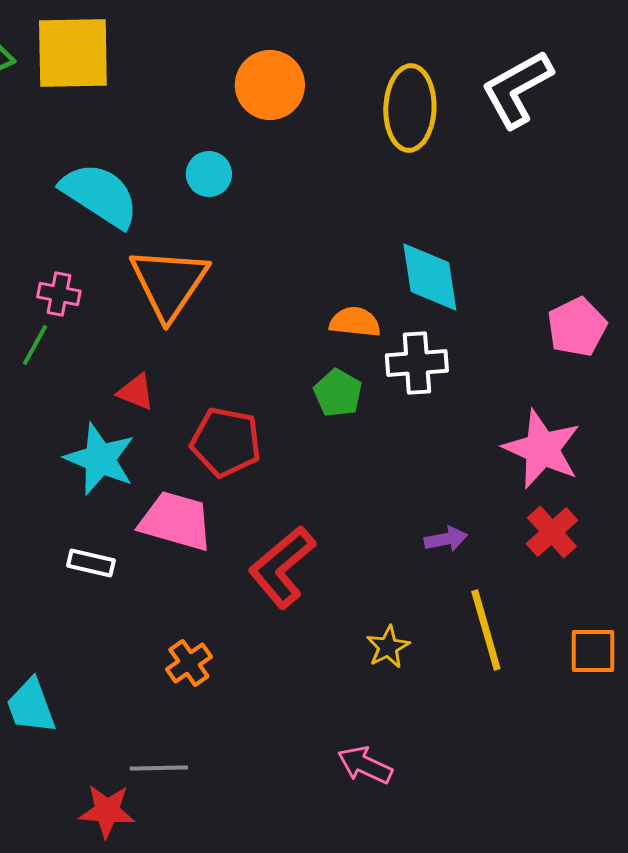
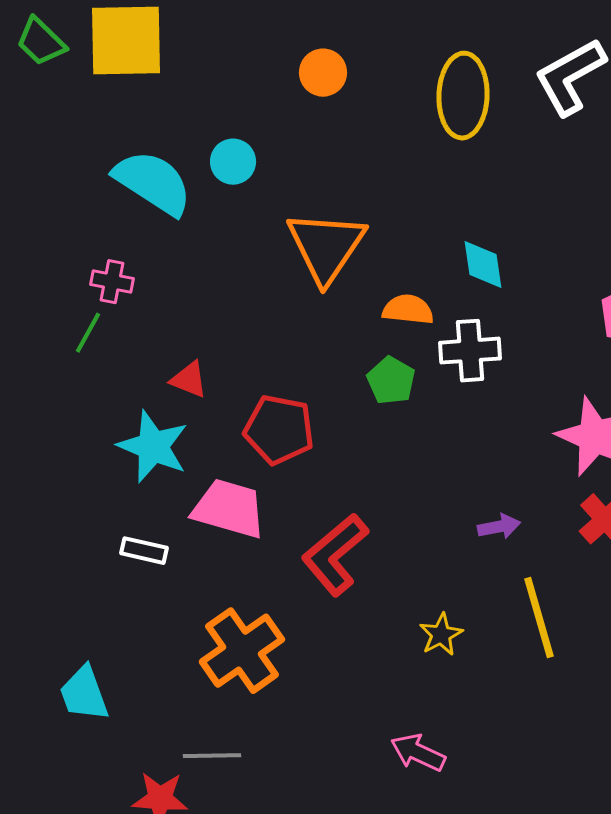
orange circle: (270, 85) -> (323, 73), size x0.7
cyan circle: (209, 174) -> (233, 162), moved
cyan diamond: (430, 277) -> (483, 265), size x0.7
orange triangle: (169, 283) -> (326, 247), moved
orange cross: (189, 663) -> (242, 651), size x1.8

